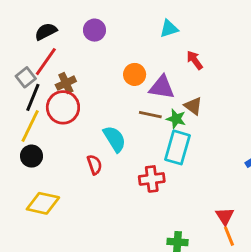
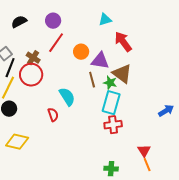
red arrow: (195, 60) -> (123, 42), size x1.5
red line: (46, 62) -> (56, 43), moved
brown cross: (66, 83) -> (33, 58), turned -32
brown triangle: (193, 106) -> (122, 74), size x1.5
brown line: (150, 115) -> (92, 80), turned 63
red cross: (152, 179) -> (113, 125), moved

